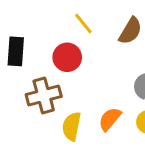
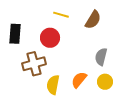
yellow line: (83, 24) -> (61, 15), turned -35

